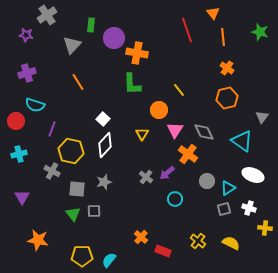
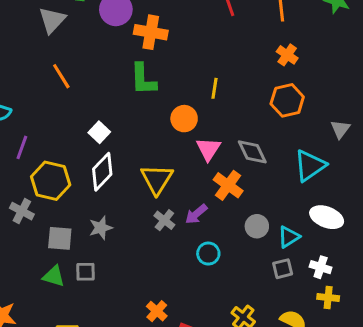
yellow line: (179, 90) -> (214, 88), turned 48
yellow triangle: (142, 134) -> (157, 179), moved, size x1.6
cyan triangle: (242, 141) -> (310, 166), turned 50
green triangle: (73, 214) -> (54, 276), turned -35
yellow cross: (265, 228) -> (328, 297), moved

